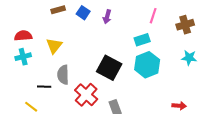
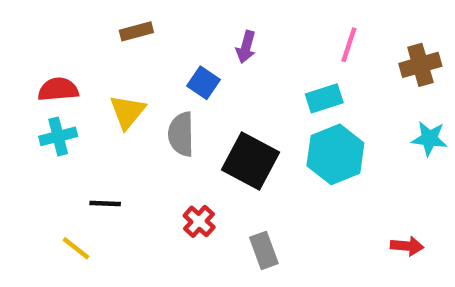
blue square: (83, 13) -> (204, 83), moved
gray semicircle: (63, 75) -> (181, 134), moved
red cross: (86, 95) -> (199, 221), size x0.6

